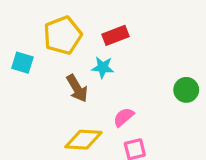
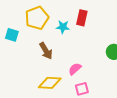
red rectangle: (116, 35) -> (82, 18), moved, turned -56
cyan star: (103, 67) -> (63, 27), moved

